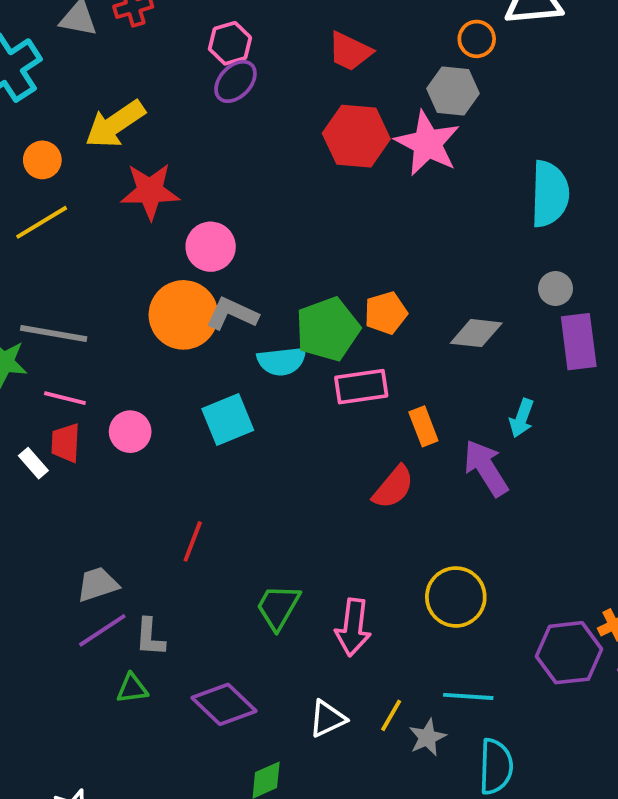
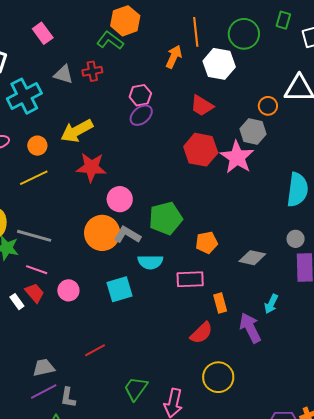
green pentagon: (328, 329) -> (166, 218), moved
red trapezoid: (66, 443) -> (35, 293), turned 130
red line: (193, 541) -> (95, 350), turned 35
yellow circle: (456, 597) -> (218, 377), moved

